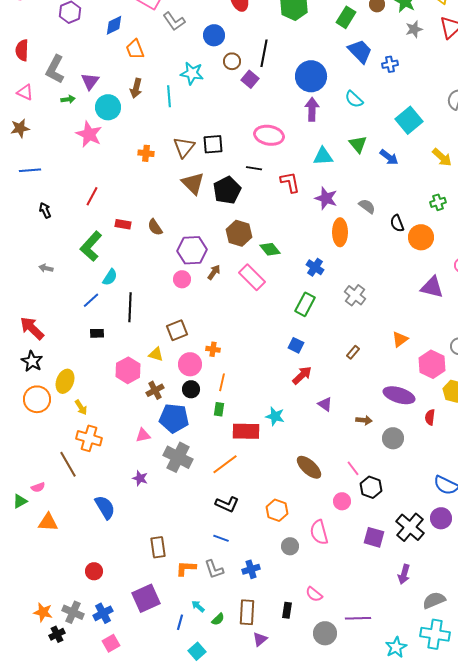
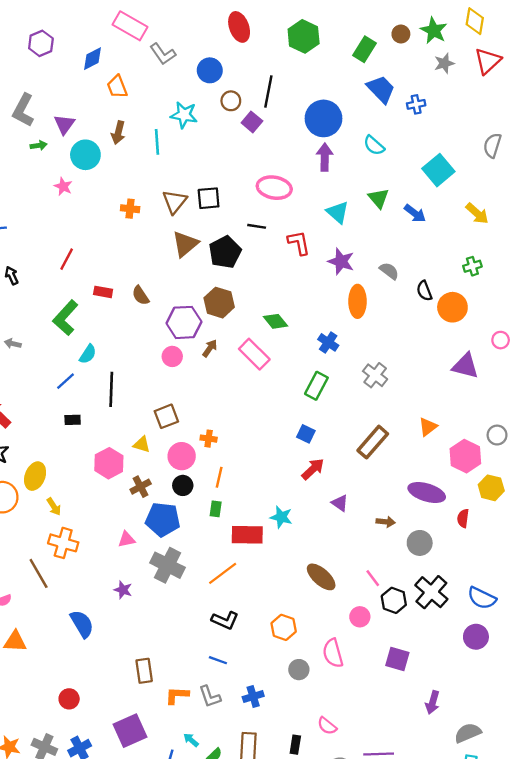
pink star: (89, 134) -> (63, 186), size x0.6
cyan triangle: (323, 156) -> (338, 212), turned 45
brown triangle: (193, 183) -> (185, 244), turned 35
brown hexagon: (239, 233) -> (219, 303), moved
brown rectangle: (353, 352) -> (373, 442), size x2.0
black cross: (410, 527) -> (431, 592), moved

